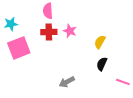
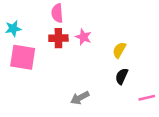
pink square: (19, 48) -> (23, 57), turned 30
pink line: (123, 82) -> (147, 98), turned -32

